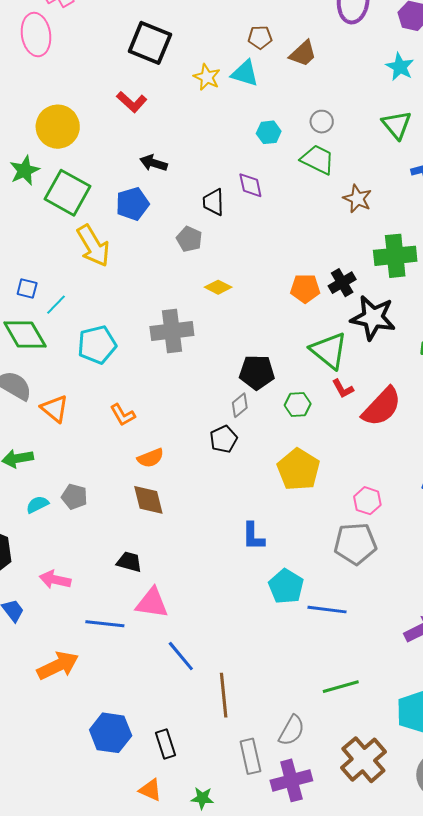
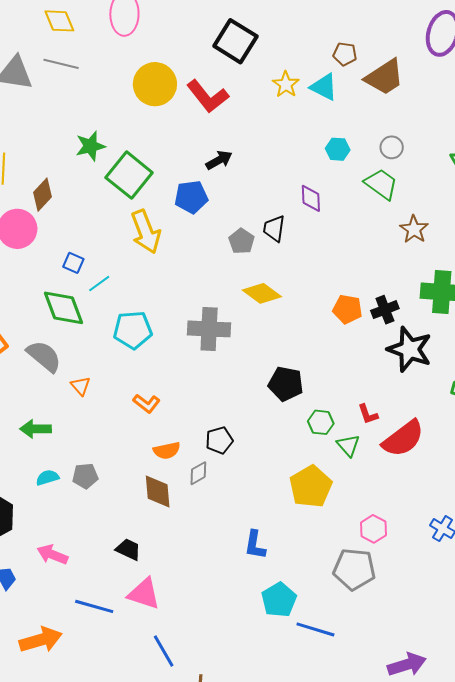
brown trapezoid: (303, 53) -> (384, 77), size x1.4
red L-shape: (132, 102) -> (208, 96), size x1.4
yellow circle: (58, 127) -> (155, 84), moved
black arrow: (154, 163) -> (219, 160), turned 124
black trapezoid: (213, 202) -> (274, 229), moved
yellow diamond: (218, 287) -> (262, 293), size x1.4
green triangle: (329, 351) -> (348, 445), moved, size x0.6
gray diamond: (240, 405) -> (198, 473), moved
orange triangle: (55, 409) -> (80, 386), size x0.7
orange L-shape: (123, 415) -> (146, 403), turned -32
black pentagon: (224, 439) -> (219, 440), moved
gray pentagon: (74, 497) -> (85, 476), turned -30

